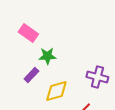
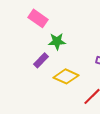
yellow diamond: (56, 91) -> (66, 76), turned 40

